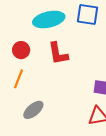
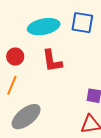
gray ellipse: (33, 110) -> (26, 117), size x1.4

